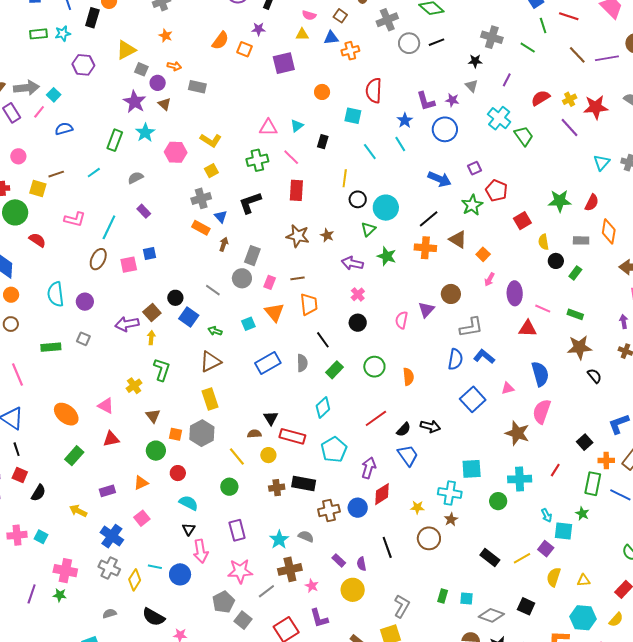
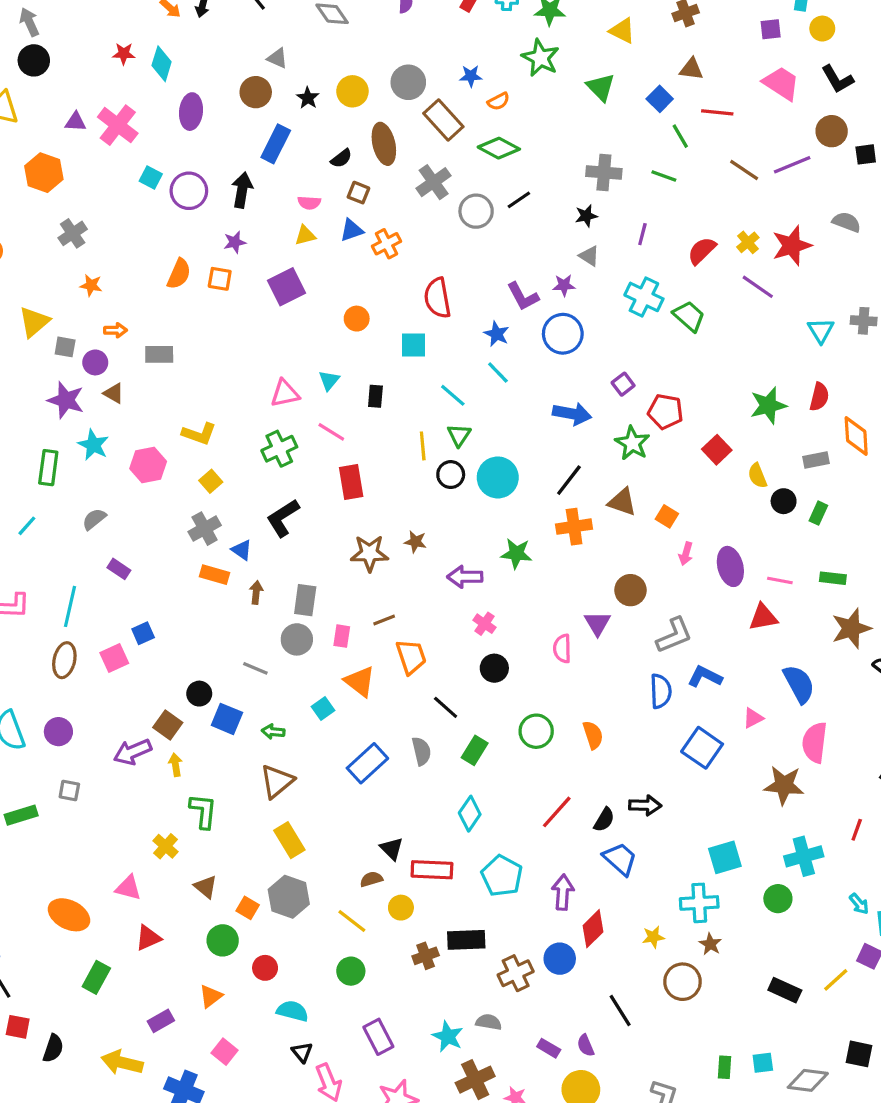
green triangle: (368, 229) -> (459, 435), moved
orange square: (175, 434) -> (248, 908), turned 32
yellow arrow: (78, 511) -> (122, 1063), size x1.4

